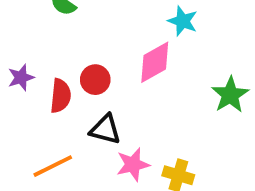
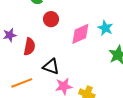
cyan star: (183, 21) -> (105, 28), moved
red circle: (95, 80) -> (51, 19), moved

